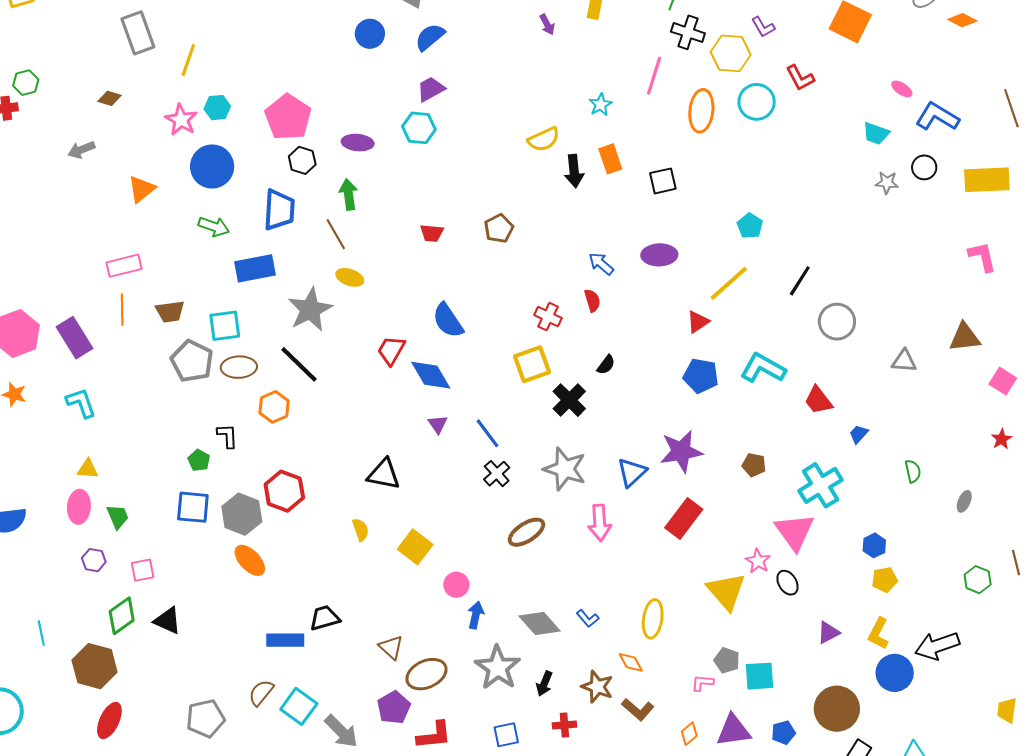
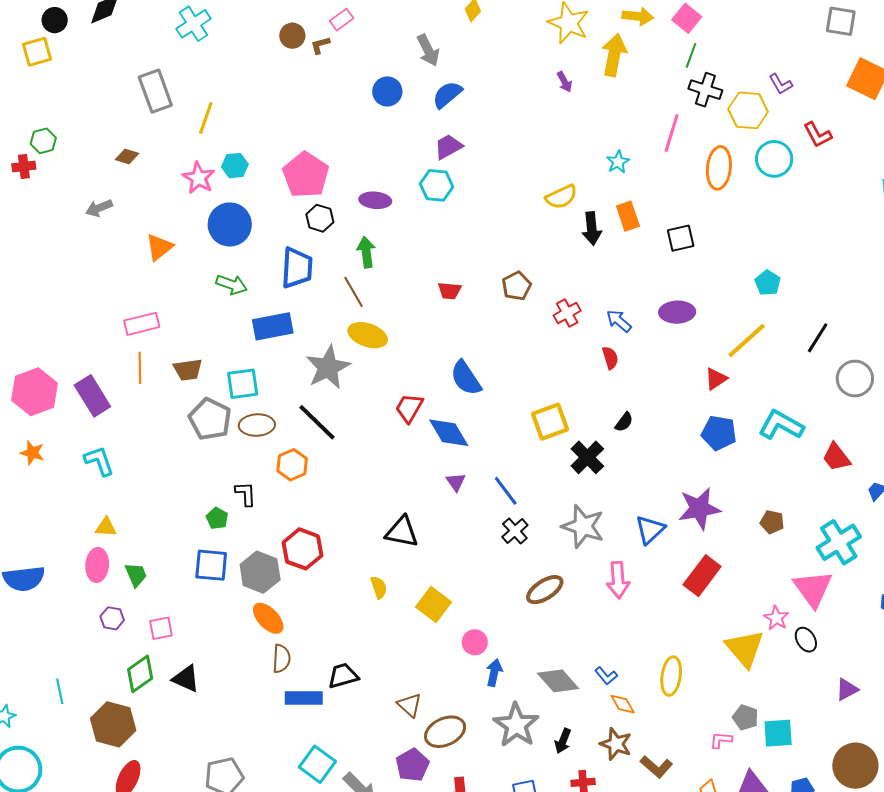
yellow ellipse: (350, 277) -> (368, 335), size x1.4
red cross: (548, 317) -> (567, 313), moved, turned 36
orange diamond: (631, 662) -> (623, 704), moved
brown semicircle: (261, 693) -> (281, 659), moved, turned 144

